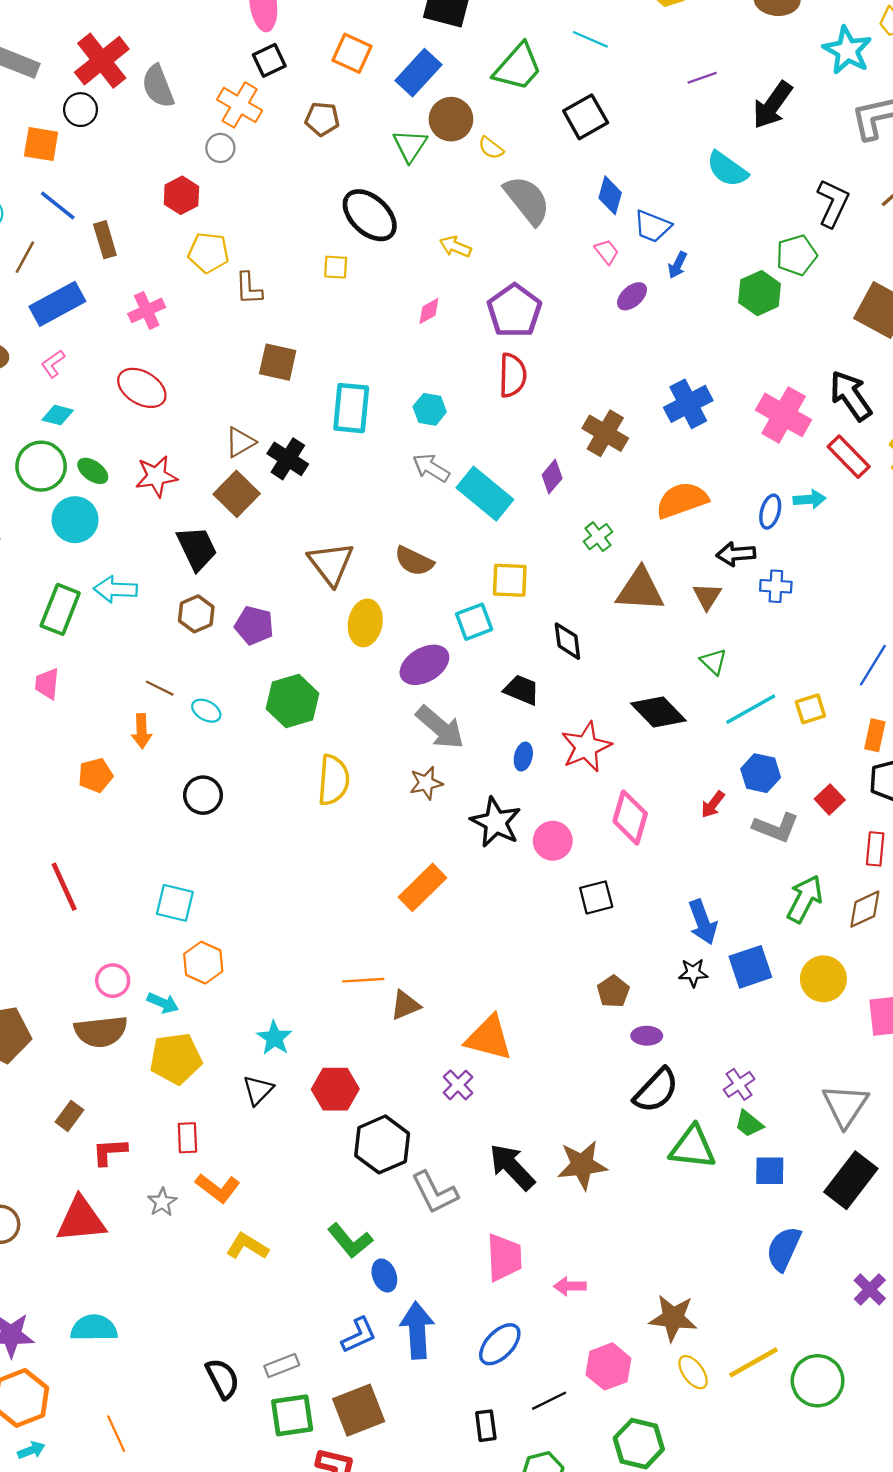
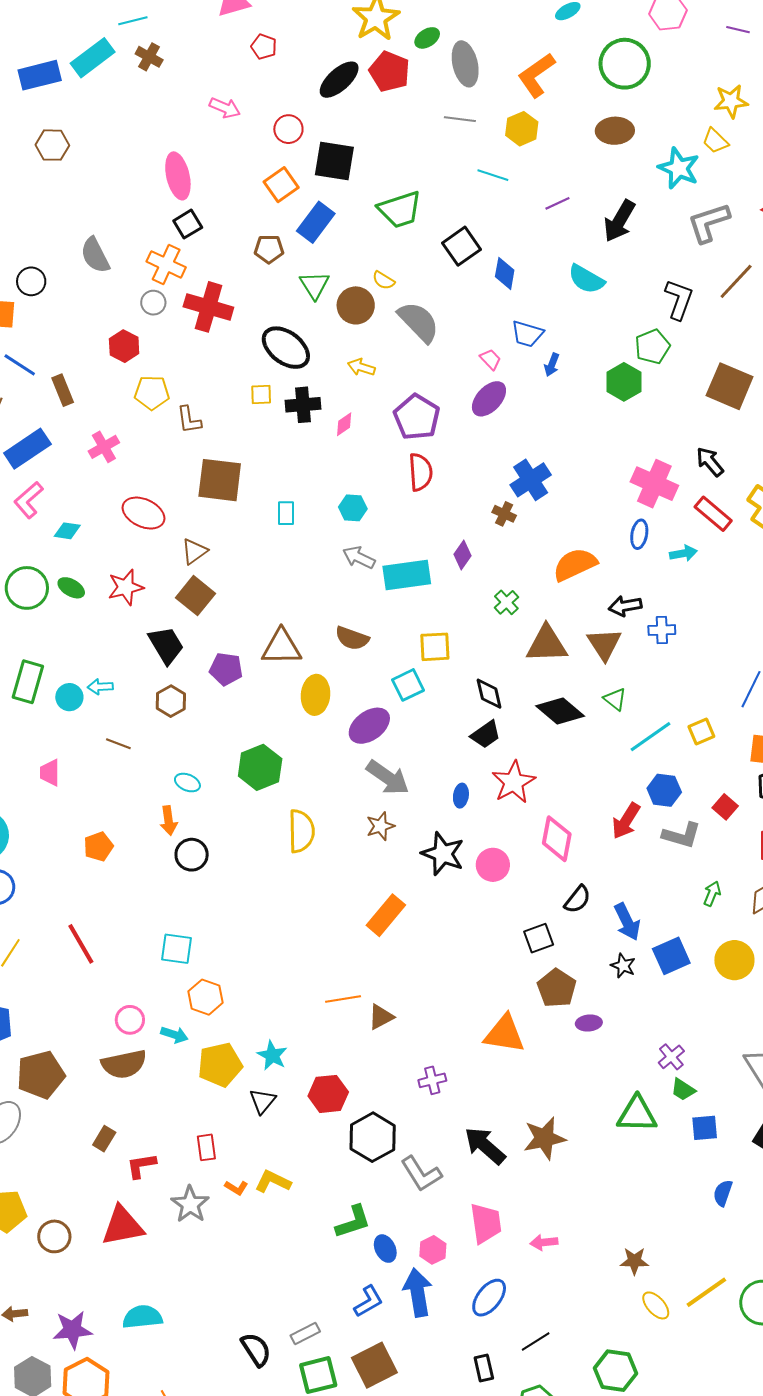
cyan line: (590, 39) -> (493, 175), moved
orange square: (352, 53) -> (281, 185), moved, turned 36
red cross: (102, 61) -> (208, 307), moved, turned -30
green trapezoid: (518, 67) -> (400, 209), turned 36
brown pentagon: (322, 119) -> (269, 249), moved
brown circle: (451, 119) -> (356, 305), moved
blue diamond: (610, 195) -> (505, 273), moved
purple ellipse: (632, 296) -> (489, 399), moved, size x1.4
brown square: (278, 362) -> (220, 480), size x1.4
pink L-shape: (53, 364) -> (29, 500), size x1.5
red ellipse: (142, 388) -> (144, 513), moved
black arrow: (851, 396) -> (710, 462), size x0.7
blue cross: (688, 404) -> (531, 480), moved
cyan rectangle: (351, 408) -> (286, 513), size x0.6
cyan diamond: (58, 415) -> (67, 531), moved
brown cross: (605, 433) -> (504, 514), size x0.6
black cross: (288, 459) -> (303, 405), moved, turned -32
cyan rectangle: (485, 494) -> (407, 575), turned -42
blue ellipse: (770, 512) -> (639, 534), moved
cyan circle: (75, 520) -> (69, 697), moved, size x0.7
brown triangle: (331, 564) -> (282, 647), turned -48
cyan arrow: (116, 589) -> (100, 687), size x0.7
brown triangle: (707, 596) -> (604, 644), size x1.4
green rectangle: (60, 609) -> (28, 682), moved
purple pentagon: (254, 625) -> (226, 669), moved
brown line: (160, 688) -> (118, 744), moved
black trapezoid: (522, 690) -> (486, 735), moved, turned 128
black diamond: (658, 712) -> (560, 711), moved
orange arrow: (142, 731) -> (169, 821), moved
red arrow: (713, 804) -> (626, 821), size x1.5
black square: (596, 897) -> (539, 938), moved
green arrow: (805, 899) -> (712, 894), size x0.6
black star: (693, 973) -> (623, 966), turned 30
brown pentagon: (613, 992) -> (557, 988), size x1.4
orange triangle: (489, 1038) -> (505, 1034), moved
yellow pentagon: (176, 1059) -> (220, 1065), moved
purple cross: (458, 1085) -> (432, 1080), turned 36
black semicircle: (656, 1090) -> (578, 899), moved, size x0.7
orange L-shape: (218, 1188) -> (236, 1188), size x0.6
gray star: (162, 1202) -> (190, 1204), size x1.5
green L-shape: (350, 1241) -> (353, 1222), turned -63
yellow L-shape: (247, 1246) -> (273, 1182), moved
blue semicircle: (784, 1249) -> (723, 1193), size x0.7
brown star: (673, 1318) -> (634, 1261), size x0.7
pink hexagon: (608, 1366) -> (433, 1250), moved, size x0.7

